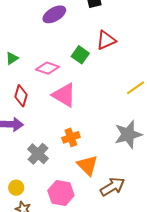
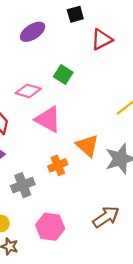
red triangle: (106, 40) -> (102, 39), moved
gray cross: (38, 154) -> (23, 185), turned 30
orange triangle: (87, 165) -> (87, 146), moved

